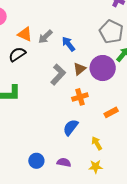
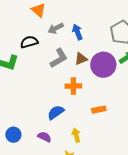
gray arrow: (45, 37) -> (56, 28), moved
black semicircle: (17, 54) -> (29, 42), moved
purple semicircle: (64, 162) -> (44, 137), moved

